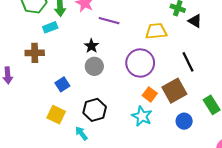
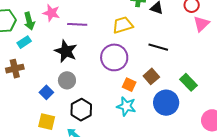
black star: (91, 46) -> (66, 51), size x1.6
black line: (188, 62) -> (158, 47), turned -36
gray circle: (94, 66) -> (67, 80), moved
brown square: (174, 91) -> (151, 76), size x0.7
blue circle: (184, 121) -> (166, 103), size x1.6

